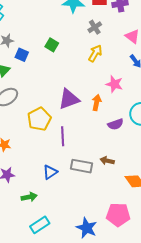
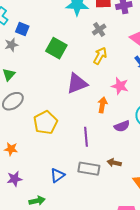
green square: (52, 45) -> (56, 48), size x1.5
blue square: (22, 55) -> (22, 29), moved
purple triangle: (69, 99) -> (77, 83), moved
purple line: (63, 136) -> (86, 137), moved

